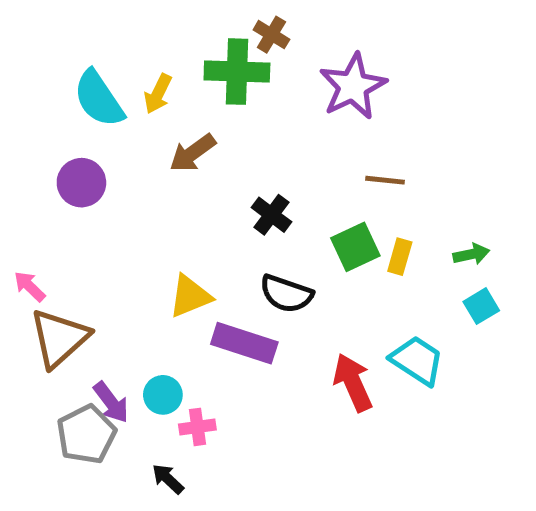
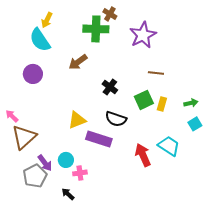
yellow arrow: (158, 94) -> (47, 20), moved

